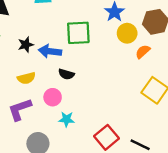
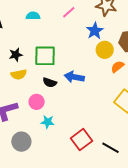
green square: (78, 33) -> (45, 56), moved
blue arrow: (50, 51) -> (74, 77), moved
yellow semicircle: (26, 78) -> (19, 75), moved

